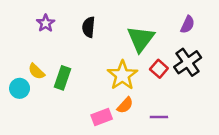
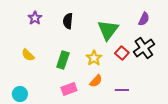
yellow star: (122, 75) -> (94, 58), size x0.7
green rectangle: (63, 78) -> (63, 60), moved
cyan circle: (20, 88) -> (20, 94), moved
pink rectangle: (102, 117) -> (69, 89), moved

